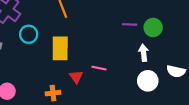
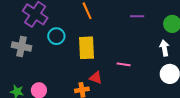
purple line: (130, 24) -> (137, 16), moved
red triangle: (76, 77) -> (96, 78), moved, turned -32

